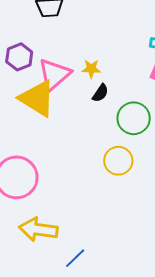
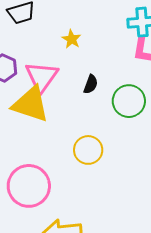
yellow star: (91, 69) -> (71, 39), moved, turned -30
yellow circle: (118, 161) -> (88, 150), moved

